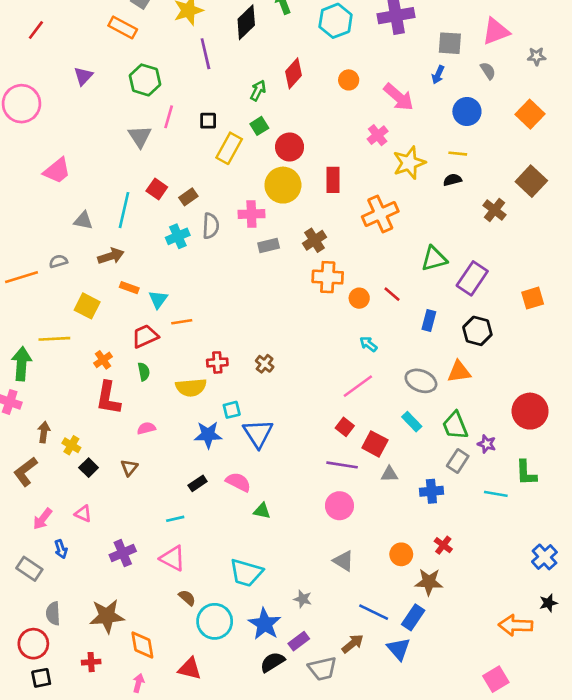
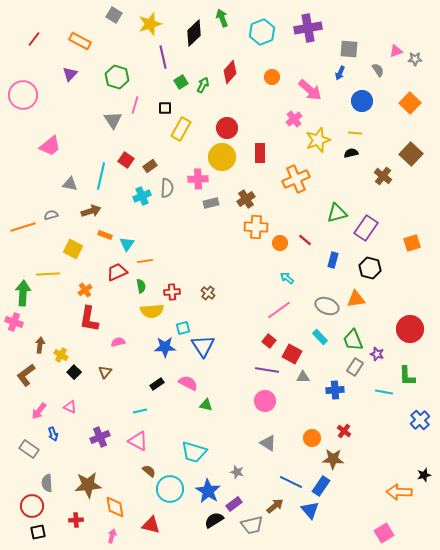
orange rectangle: (123, 27) -> (80, 41), moved
pink triangle: (496, 31) -> (396, 51), moved, size x0.6
green square: (259, 126) -> (181, 82), moved
green semicircle: (144, 372) -> (141, 286), moved
blue cross: (544, 557) -> (420, 420), moved

